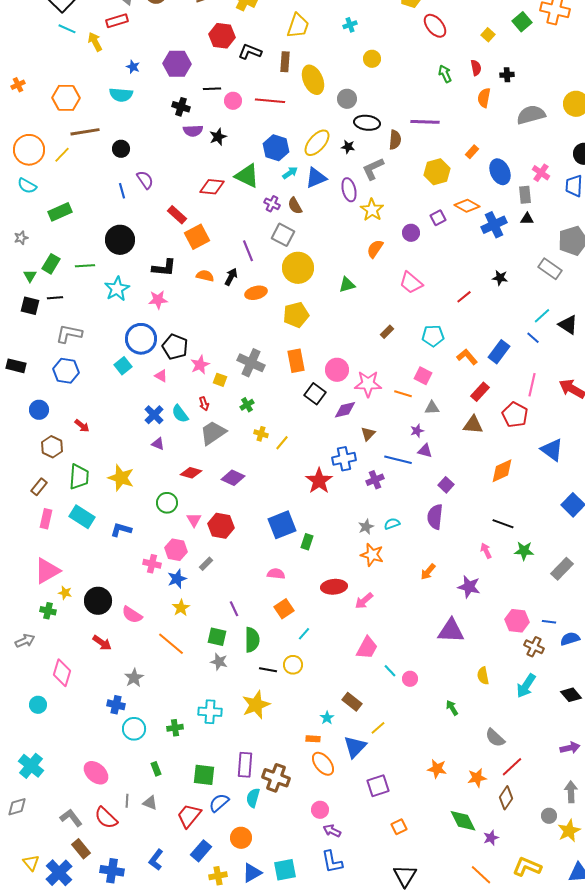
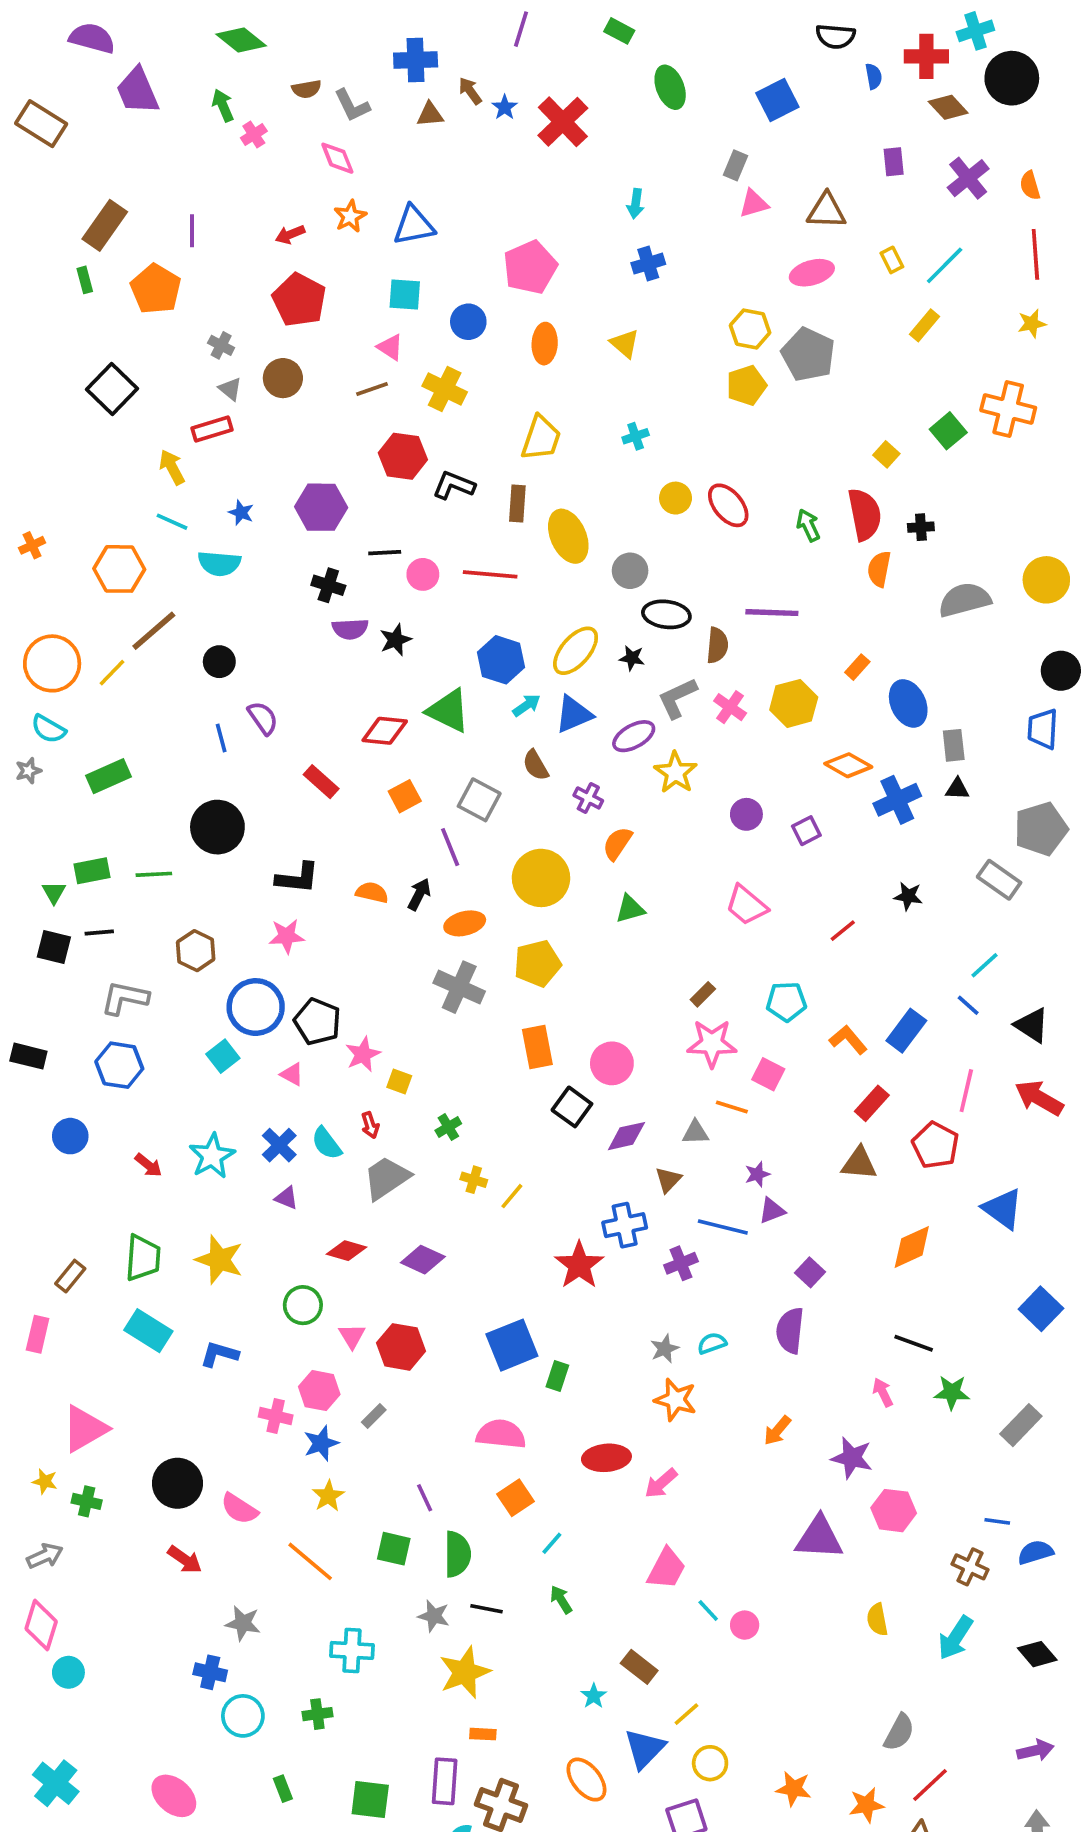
red ellipse: (435, 26) -> (728, 505), moved
cyan line: (67, 29) -> (172, 522), moved
red semicircle: (476, 68) -> (865, 514), size x1.8
brown line: (85, 132) -> (154, 631), turned -32
pink cross: (541, 173) -> (730, 707), moved
purple ellipse: (349, 190) -> (634, 736), turned 75
purple cross: (272, 204) -> (588, 798), moved
purple square: (438, 218) -> (806, 831), moved
gray square: (283, 235) -> (479, 800), moved
orange square: (197, 237) -> (405, 796), moved, size x0.7
gray star: (21, 238) -> (28, 771), moved
orange semicircle: (375, 249) -> (617, 843), moved
green rectangle: (51, 264) -> (92, 871), turned 48
cyan star: (117, 289) -> (212, 1156), moved
black triangle: (568, 325) -> (1032, 1025), moved
gray cross: (251, 363) -> (459, 987), moved
pink star: (368, 384) -> (712, 1043), moved
gray triangle: (432, 408) -> (696, 1132), moved
brown hexagon: (52, 447) -> (196, 951), moved
purple triangle: (425, 451) -> (772, 1211), turned -35
pink rectangle: (46, 519) -> (38, 1334), moved
pink semicircle: (276, 574) -> (501, 1434), size x1.5
yellow star: (65, 593) -> (45, 1481), moved
pink hexagon: (517, 621) -> (894, 1511), moved
gray star: (219, 662) -> (434, 1616), moved
yellow circle: (293, 665) -> (710, 1763), moved
pink diamond: (62, 673) -> (41, 1625), moved
gray star: (134, 678) -> (243, 1623), turned -30
green arrow: (452, 708) -> (561, 1600), moved
cyan cross: (210, 712) -> (352, 1650), moved
gray semicircle: (495, 738) -> (899, 1732), turned -105
orange rectangle: (313, 739) -> (483, 1734), moved

